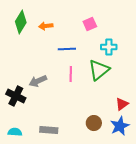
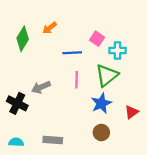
green diamond: (21, 22) -> (23, 39), moved
pink square: (90, 24) -> (97, 39), moved, turned -32
orange arrow: (46, 26) -> (50, 28), turned -32
blue star: (120, 126) -> (101, 103), moved

